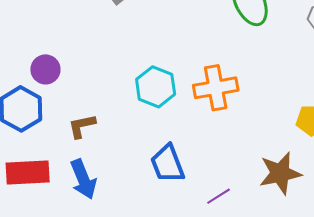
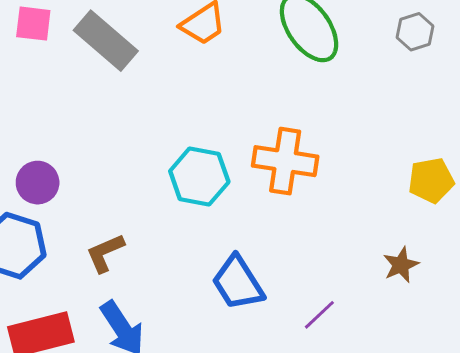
orange cross: (216, 88) -> (285, 161), turned 30
brown star: (280, 173) -> (401, 265), size x0.6

